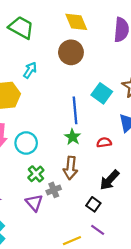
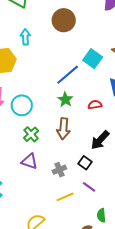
cyan arrow: (30, 70) -> (25, 37), turned -35
blue line: (75, 110) -> (68, 75), turned 55
gray cross: (54, 190) -> (59, 170), moved
purple triangle: (34, 203) -> (29, 161), turned -30

